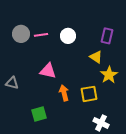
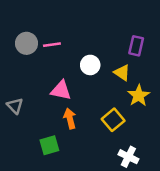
white circle: (68, 36) -> (90, 65), moved
gray triangle: (12, 83) -> (15, 106), turned 32
orange arrow: (64, 93) -> (70, 118), moved
yellow square: (89, 94) -> (113, 120), turned -30

